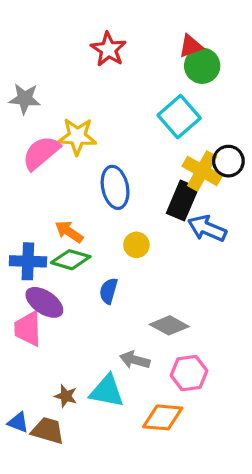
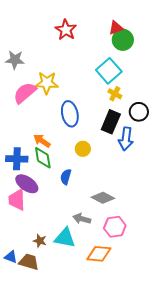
black circle: (228, 161) -> (139, 112), moved
yellow cross: (202, 171) -> (115, 94), moved, size x0.6
blue arrow: (207, 228) -> (126, 139), turned -105
green diamond: (71, 260) -> (43, 158), turned 65

